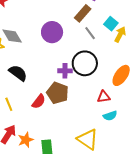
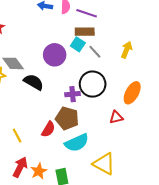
brown rectangle: (83, 13) -> (85, 32), turned 54
cyan square: (111, 24) -> (78, 44), moved
black semicircle: (18, 73) -> (34, 82), moved
cyan semicircle: (110, 116) -> (77, 143), moved, size x1.6

